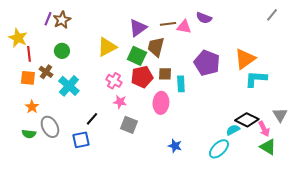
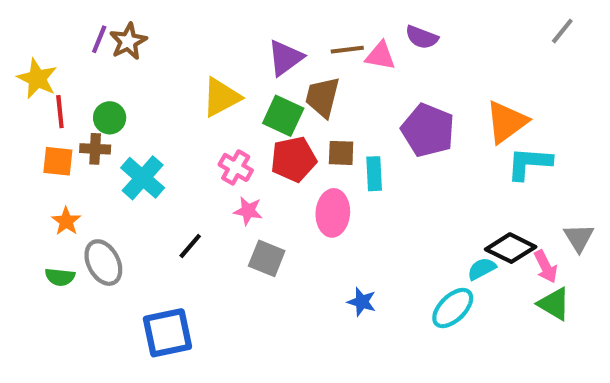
green circle: (62, 51) -> (110, 118), moved
brown cross: (46, 72) -> (95, 149), turned -32
blue square: (81, 140) -> (167, 333), moved, size x1.4

